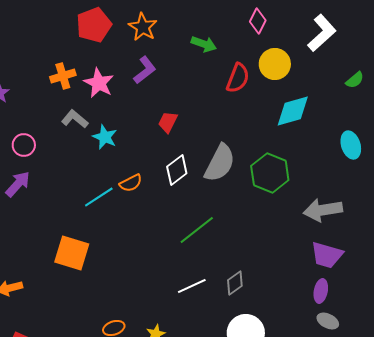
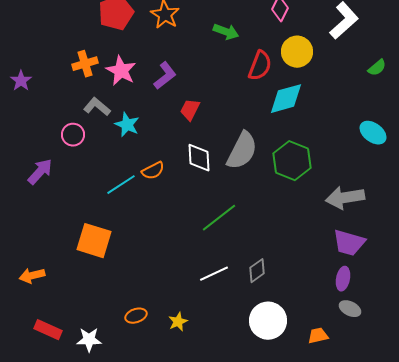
purple L-shape: (145, 70) -> (165, 76), moved
cyan diamond: (293, 111) -> (286, 99), moved
pink circle: (24, 145) -> (73, 135), moved
cyan ellipse: (351, 145) -> (373, 133), turned -36
white diamond: (177, 170) -> (199, 158), turned -56

